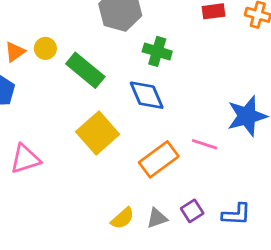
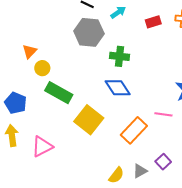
orange triangle: (15, 52) -> (30, 51), moved
green rectangle: (85, 70) -> (59, 93), moved

